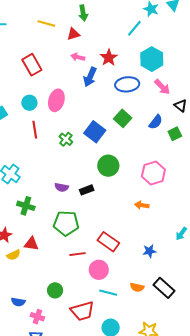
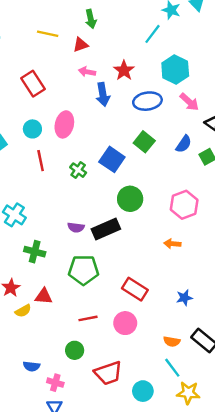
blue arrow: (90, 77) -> (103, 94), turned -30
black rectangle: (87, 190) -> (106, 229), size x1.6
red line: (78, 254) -> (88, 318), moved
cyan line: (108, 293) -> (172, 368), moved, turned 42

